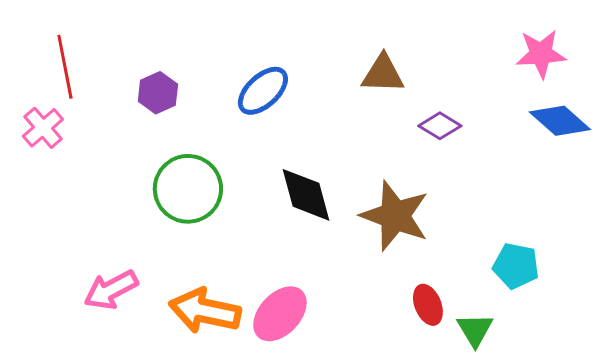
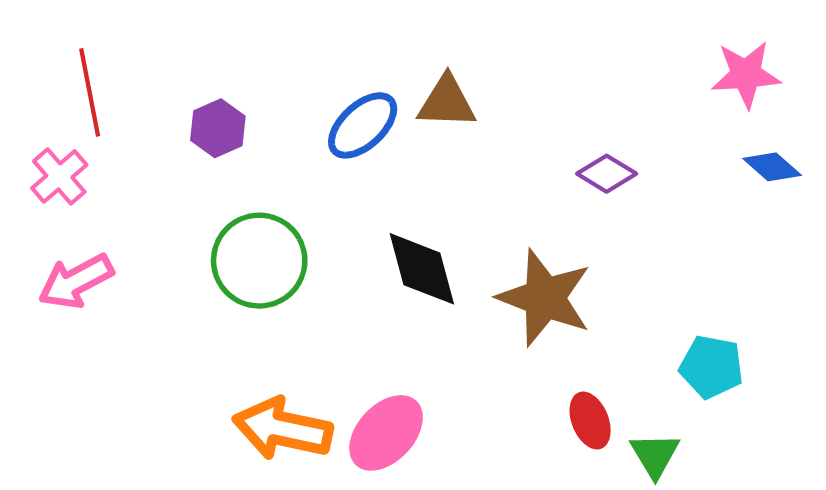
brown triangle: (383, 74) -> (447, 102), moved
blue diamond: (560, 121) -> (772, 167), size x0.7
pink arrow: (111, 290) -> (76, 281), moved

